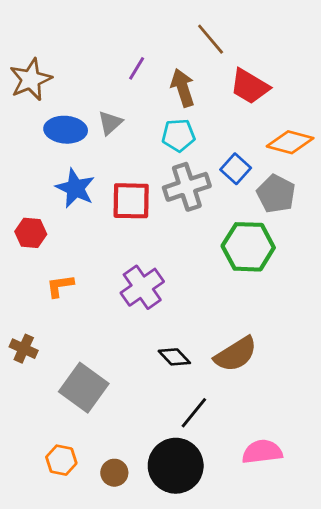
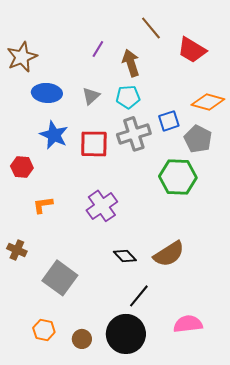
red trapezoid: (250, 86) -> (192, 50), moved
gray triangle: (110, 123) -> (91, 96), moved
blue square: (236, 169) -> (169, 121), turned 30

